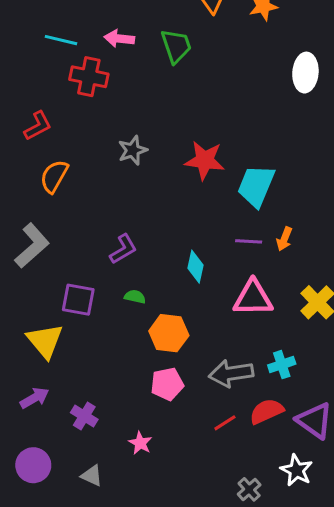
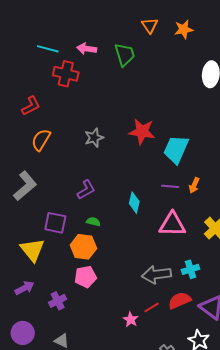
gray star: (133, 150) -> (94, 138), moved
orange hexagon: (169, 333) -> (83, 247), moved
pink pentagon: (167, 384) -> (85, 277), moved
purple cross: (84, 416) -> (58, 301), turned 30
pink star: (140, 443) -> (131, 320), moved

